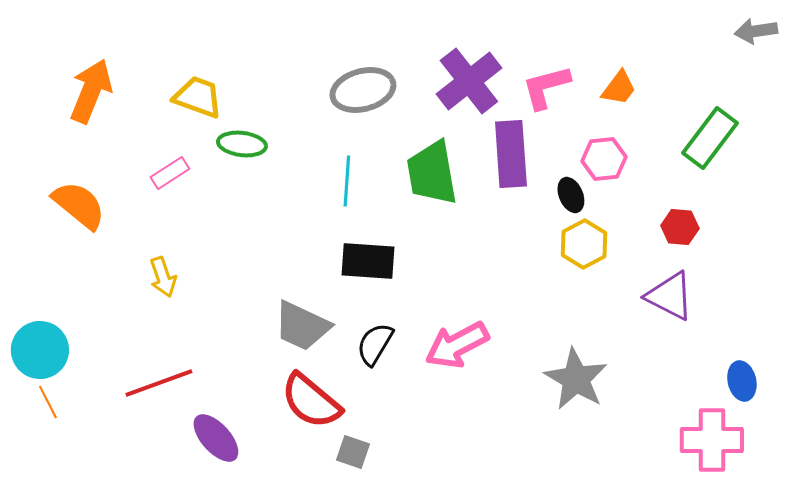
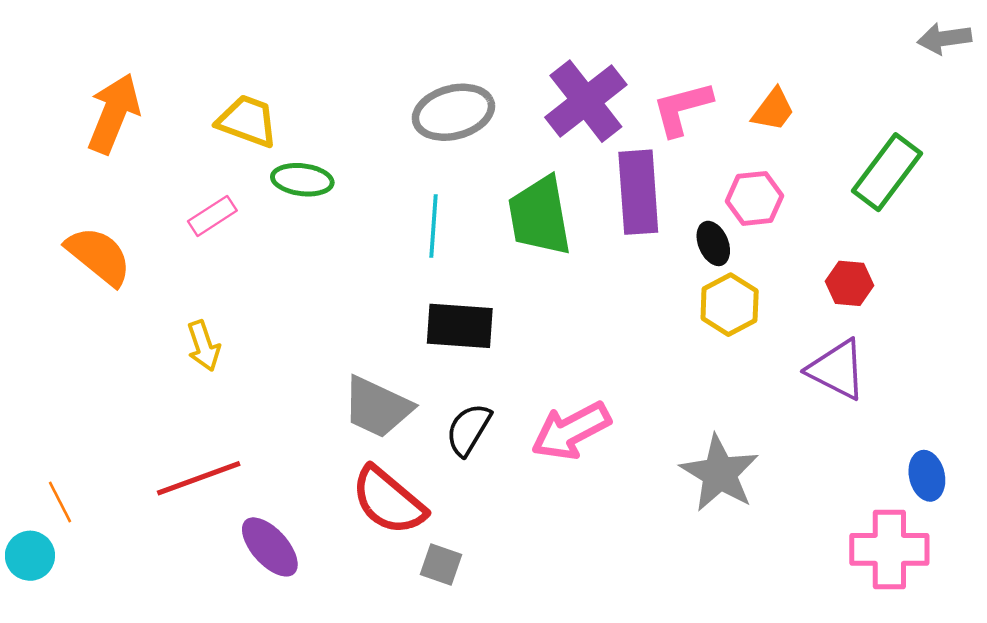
cyan circle: (40, 350) -> (30, 556), moved, size x0.7

